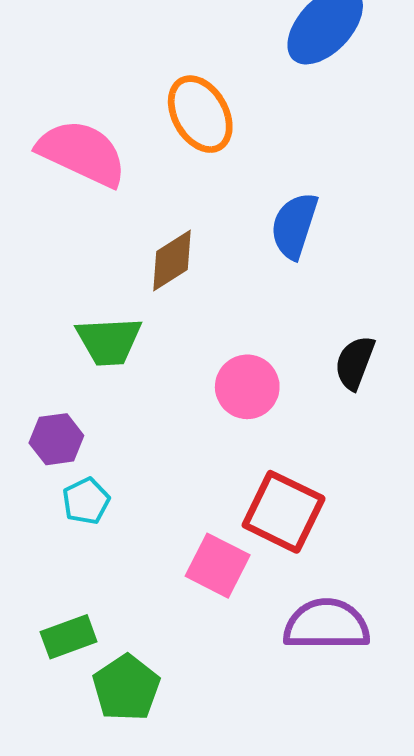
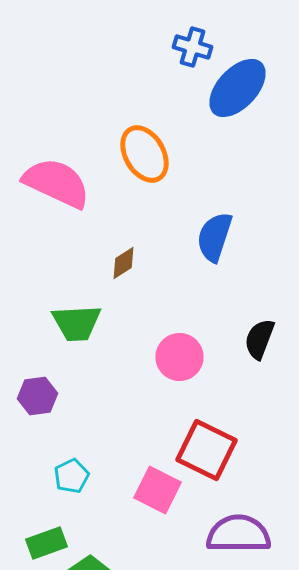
brown diamond: (172, 261) -> (124, 263), size x0.7
cyan pentagon: (86, 501) -> (72, 476), moved

